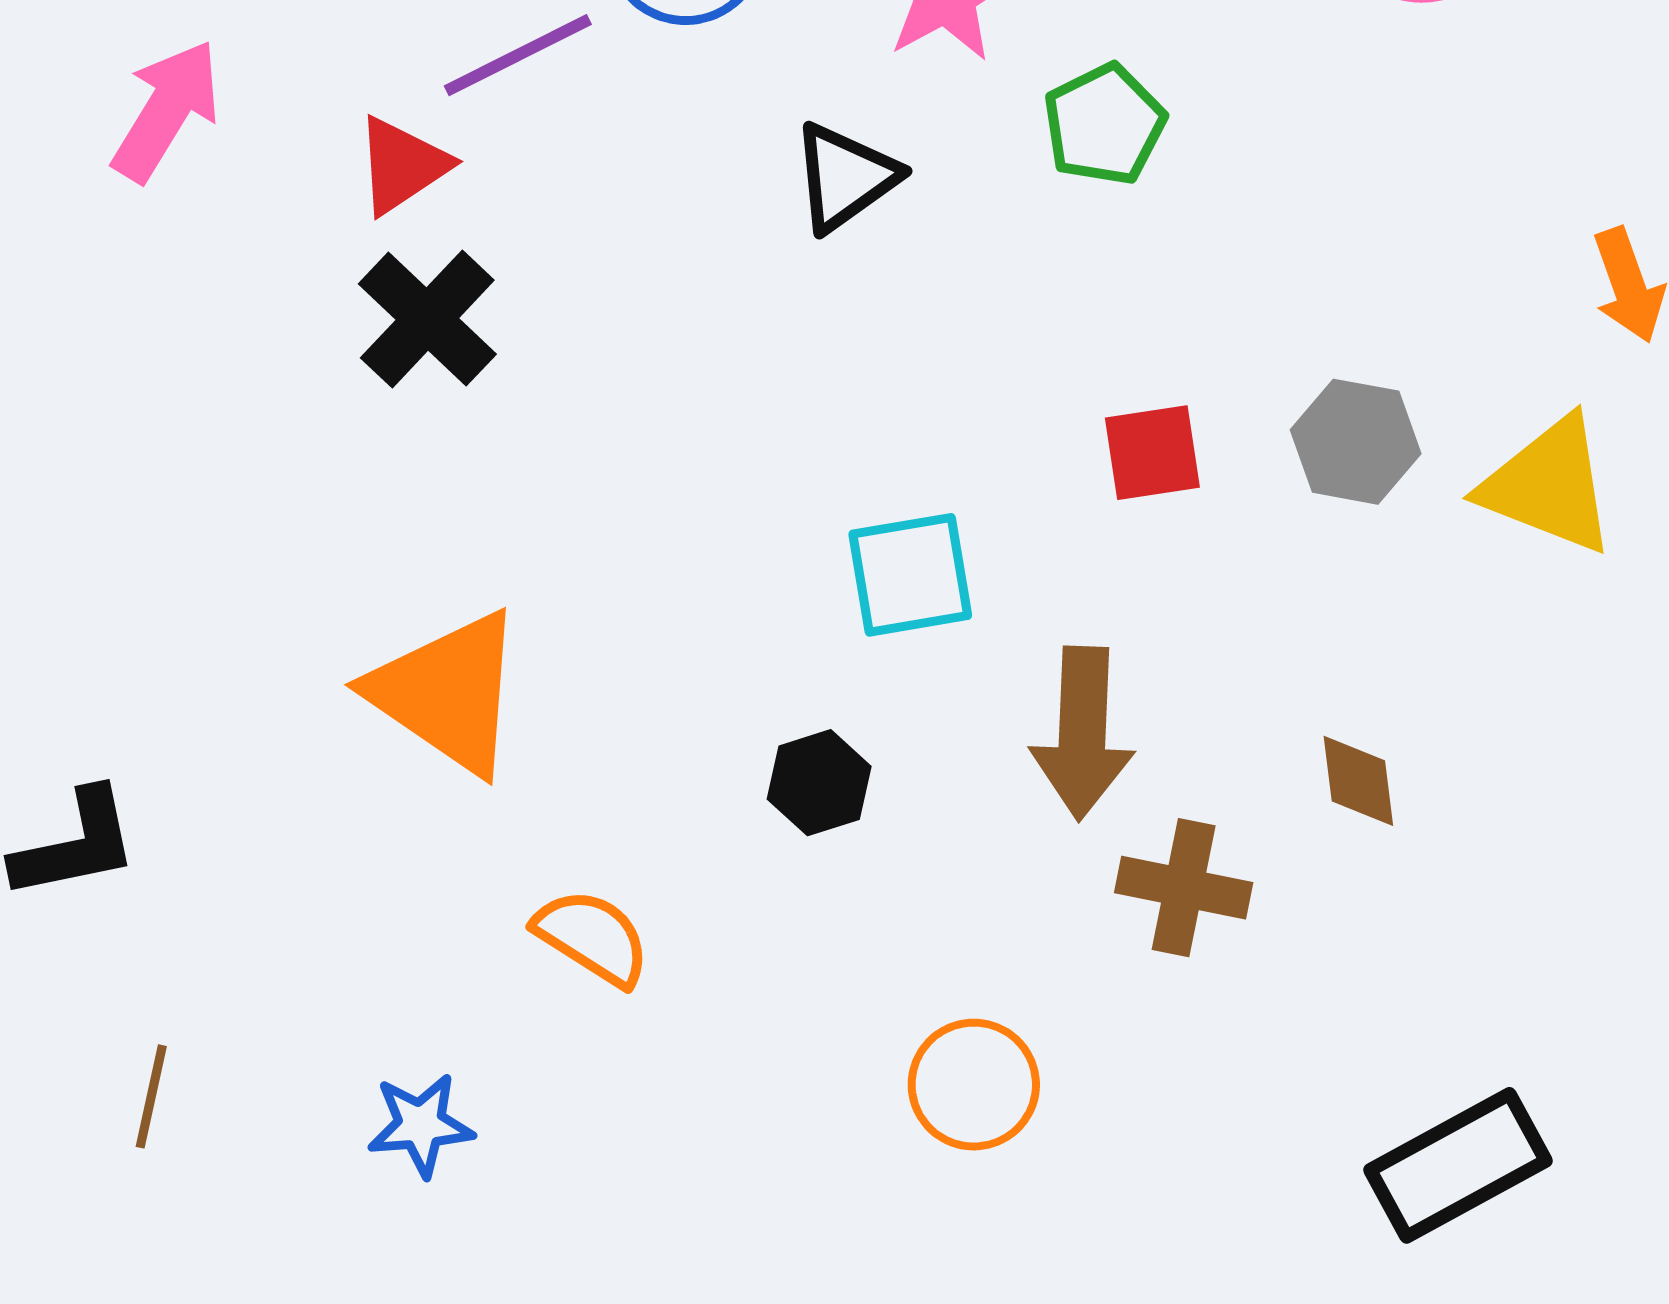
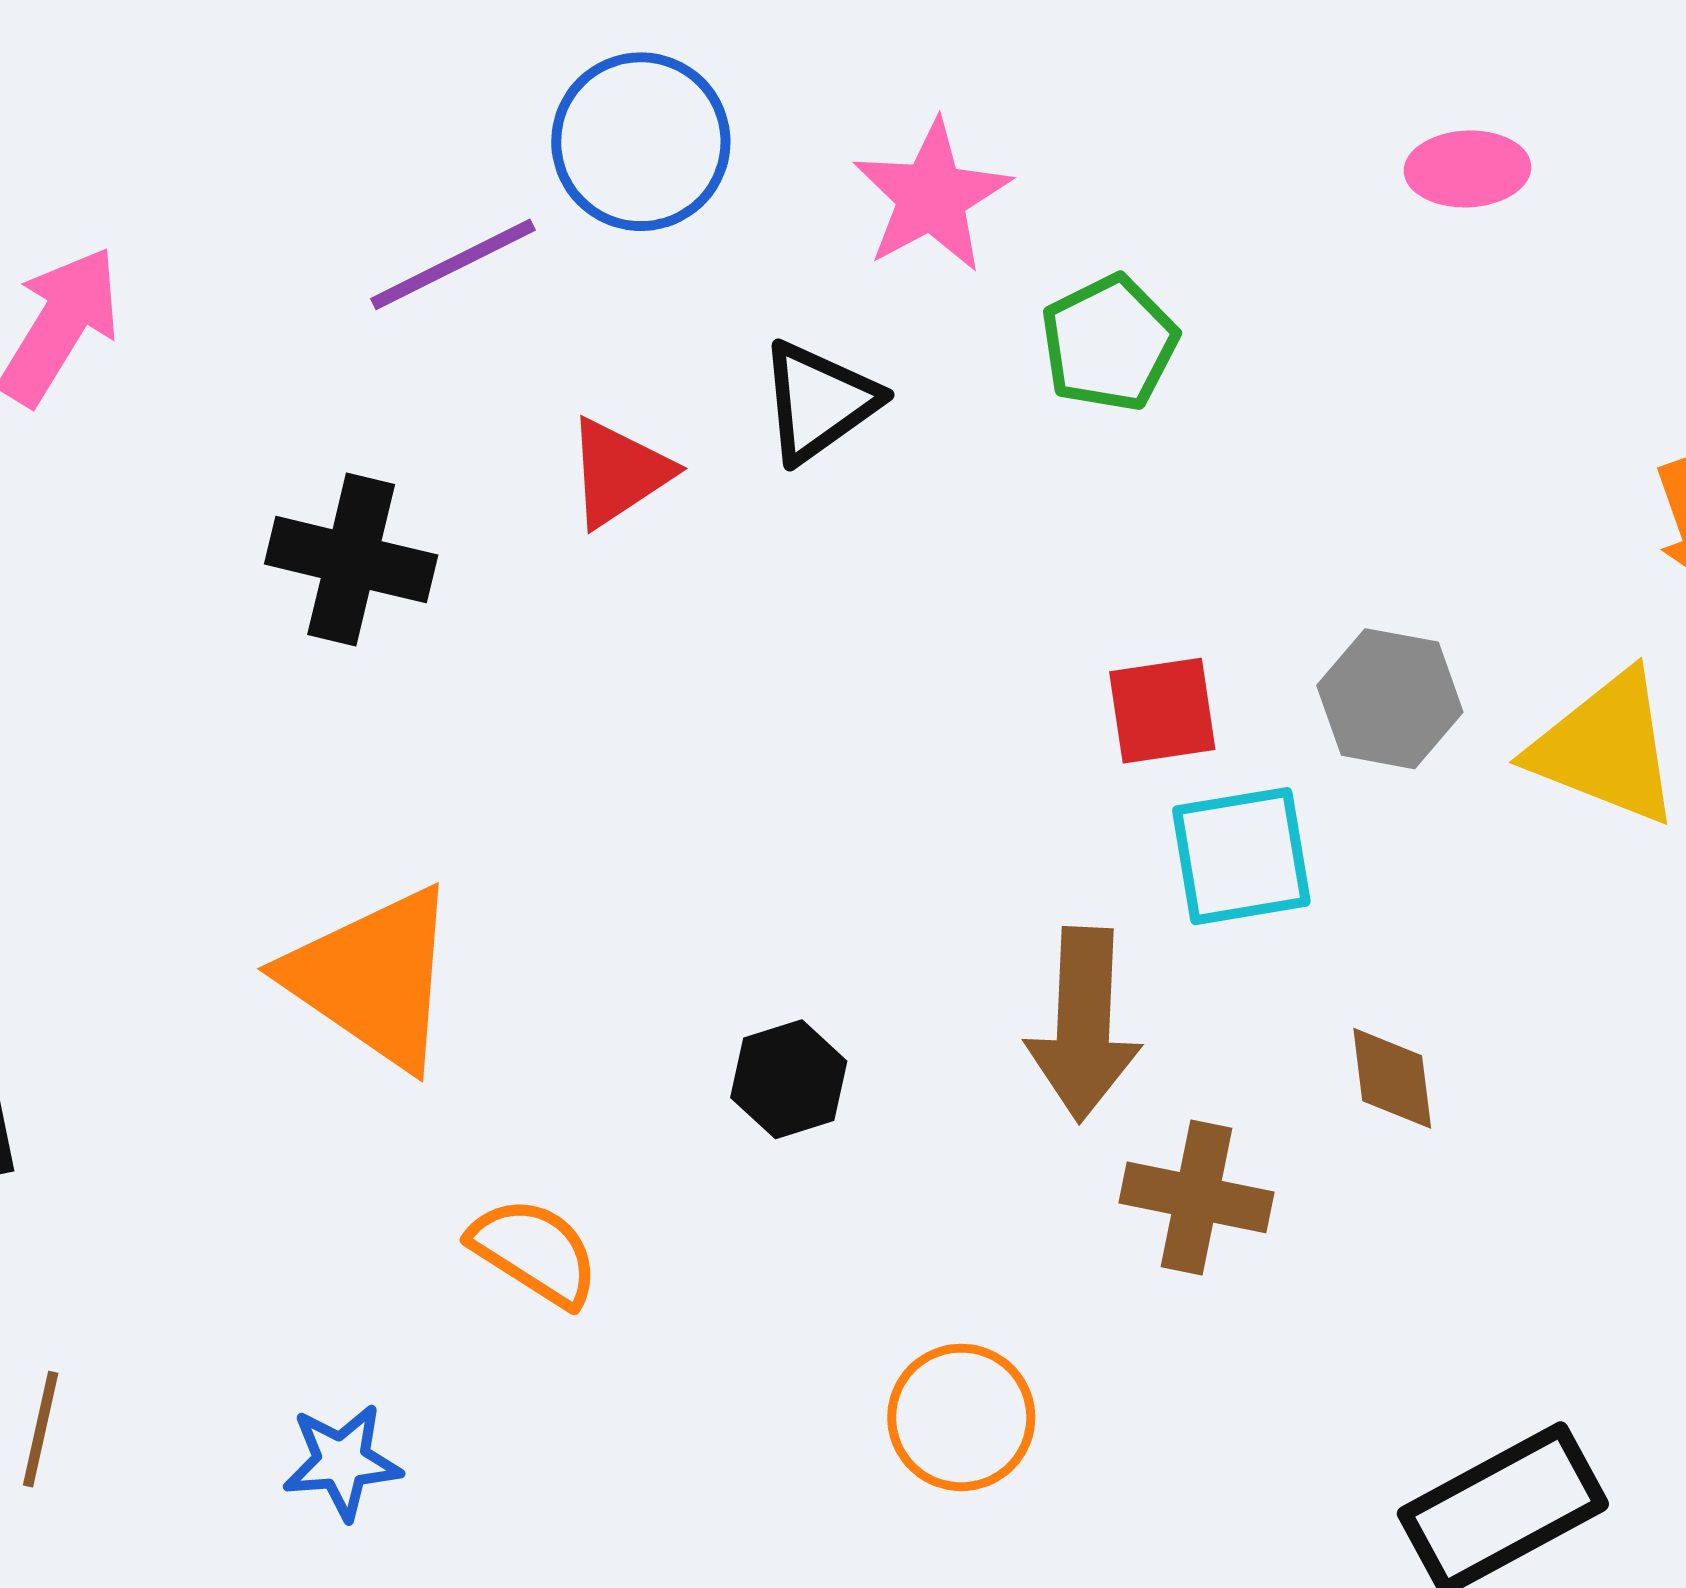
red triangle: (402, 165) -> (619, 473), moved
black cross: (427, 319) -> (351, 560), turned -30
cyan square: (910, 575) -> (1241, 856), moved

